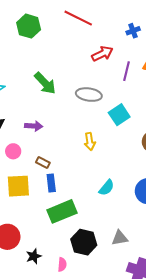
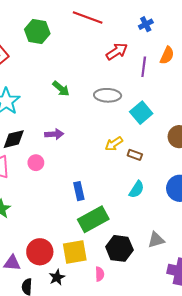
green arrow: (45, 83) -> (61, 89), size x0.7
yellow arrow: (90, 142) -> (114, 144), turned 72
brown rectangle: (43, 162) -> (135, 155), moved
yellow square: (18, 186) -> (75, 252), moved
black star: (34, 256) -> (57, 277), moved

